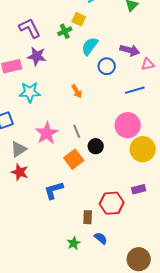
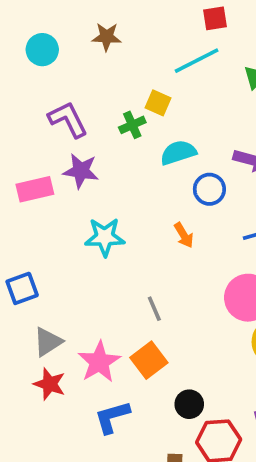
cyan semicircle: (90, 46) -> (178, 152), turned 36
orange arrow: (77, 91) -> (184, 235), moved
cyan star: (30, 92) -> (105, 237), moved
pink star: (47, 133) -> (99, 362), moved
black circle: (96, 146) -> (189, 404), moved

